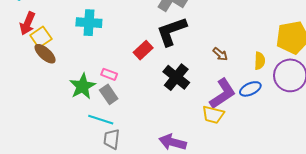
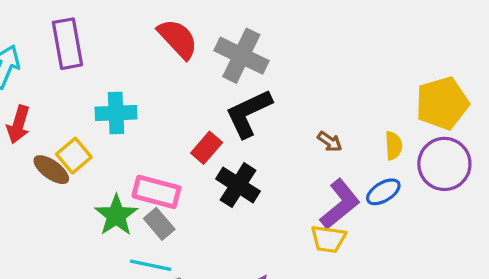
yellow square: (41, 37) -> (74, 156), moved
pink rectangle: (109, 74) -> (156, 192), size x1.8
black cross: (176, 77) -> (238, 185), moved

